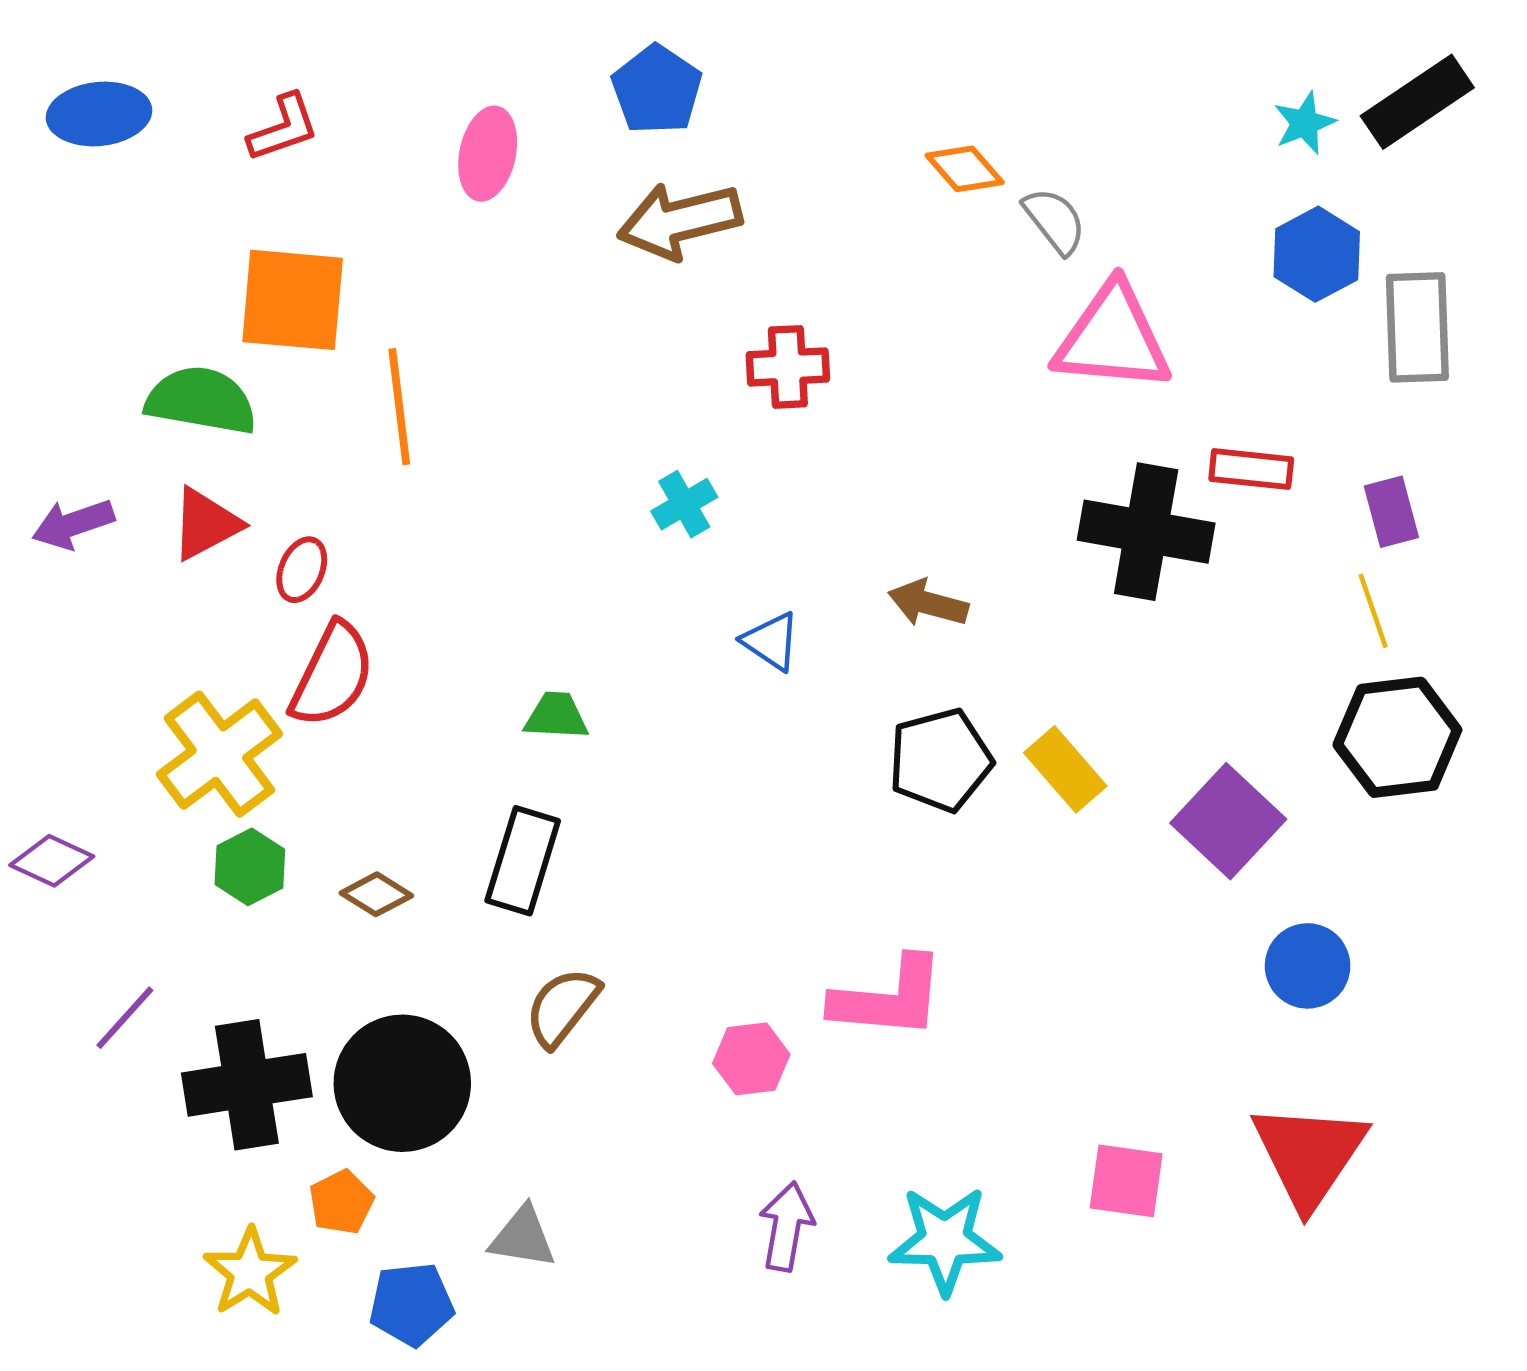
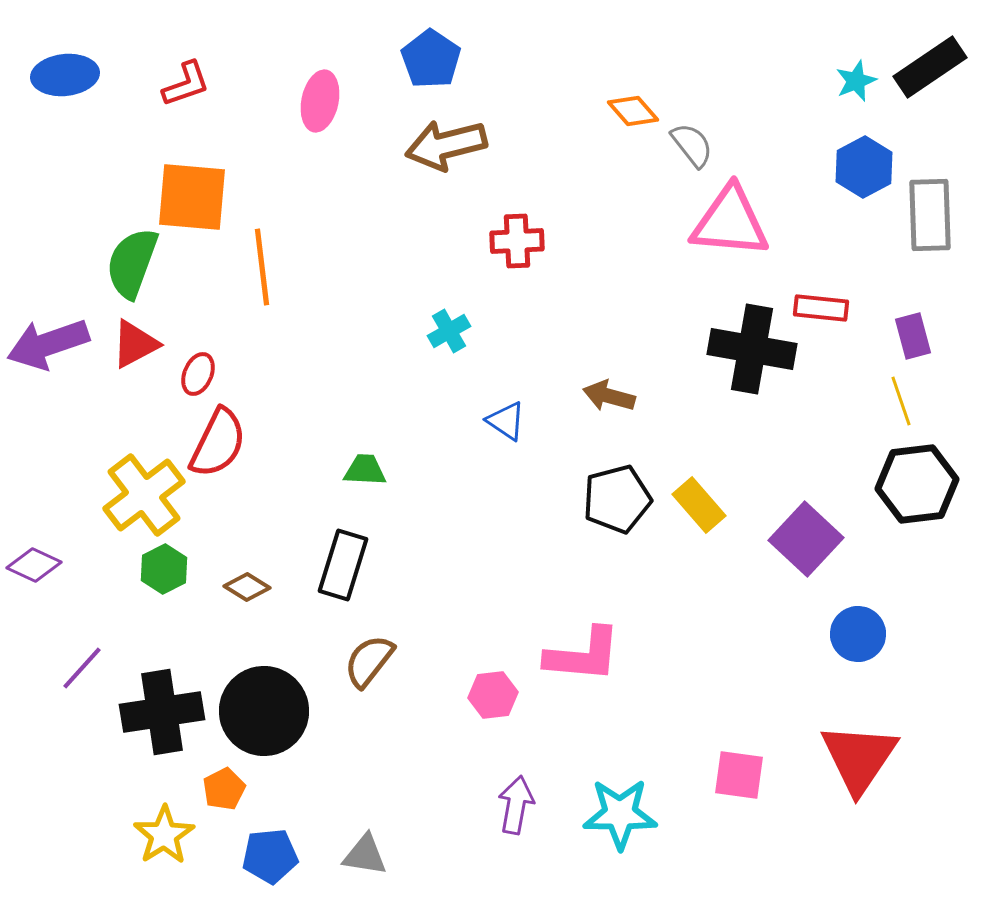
green semicircle: (201, 401) -> (132, 263), turned -80
purple arrow: (73, 524) -> (48, 344), size x1.5
gray triangle: (523, 1237) -> (365, 855), moved

